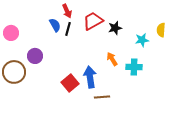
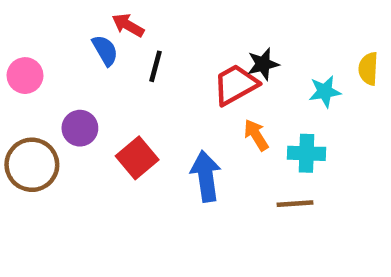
red arrow: (67, 11) -> (128, 25), moved, turned 144
red trapezoid: (93, 21) -> (236, 85), moved
blue semicircle: (55, 25) -> (105, 50), moved
red square: (70, 83) -> (137, 158), moved
brown line: (102, 97) -> (295, 204), moved

